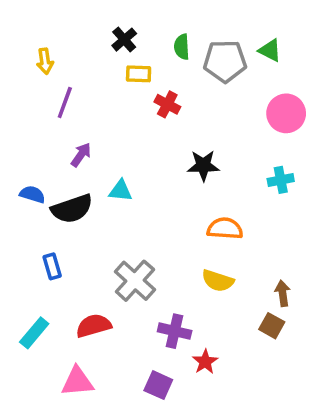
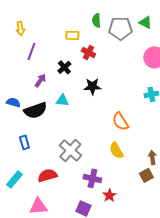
black cross: (124, 40) -> (64, 67), moved
black star: (203, 166) -> (92, 86), moved
orange semicircle: (225, 229) -> (120, 121), turned -126
yellow semicircle: (218, 281) -> (116, 150), turned 42
brown square: (272, 326) -> (146, 175), turned 32

